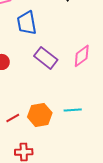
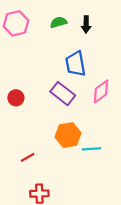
blue trapezoid: (27, 23) -> (76, 64), moved
orange hexagon: (40, 115) -> (68, 135), moved

